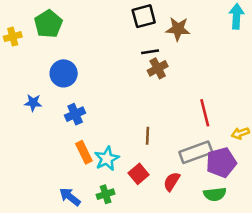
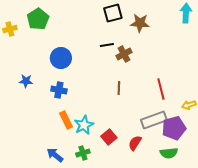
black line: (150, 52) -> (107, 45), moved
blue circle: (64, 73) -> (61, 58), moved
blue cross: (75, 114) -> (59, 90), turned 35
brown line: (147, 136) -> (119, 88), moved

